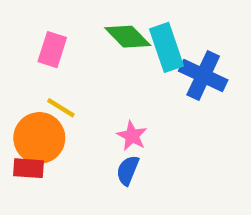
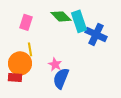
yellow line: (61, 108) -> (30, 49), turned 48
pink star: (132, 136) -> (55, 64), moved
blue semicircle: (128, 170) -> (61, 78), size x1.5

